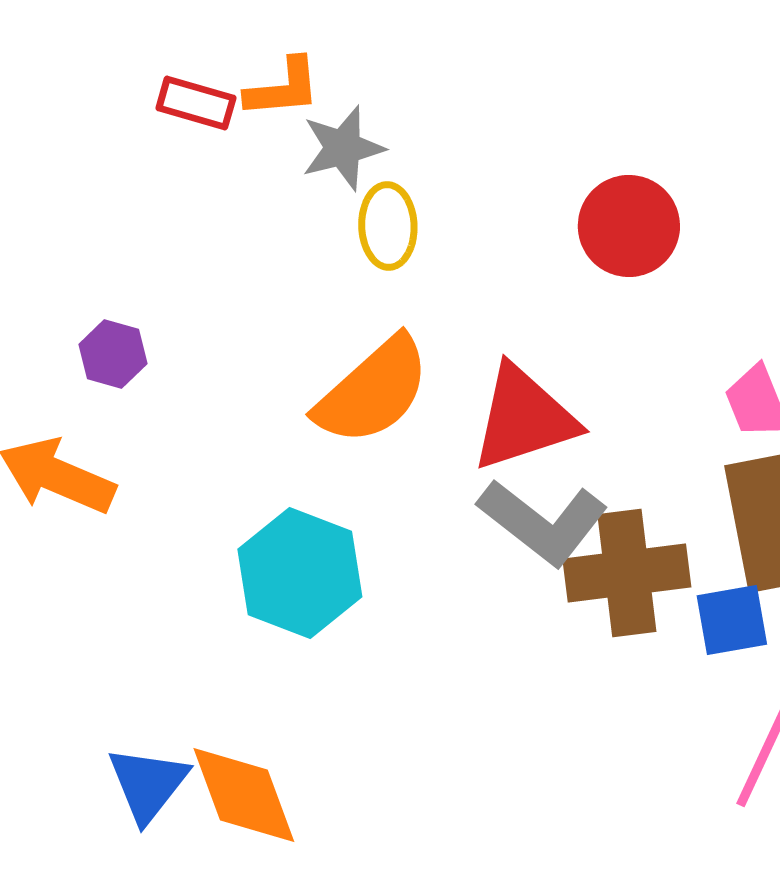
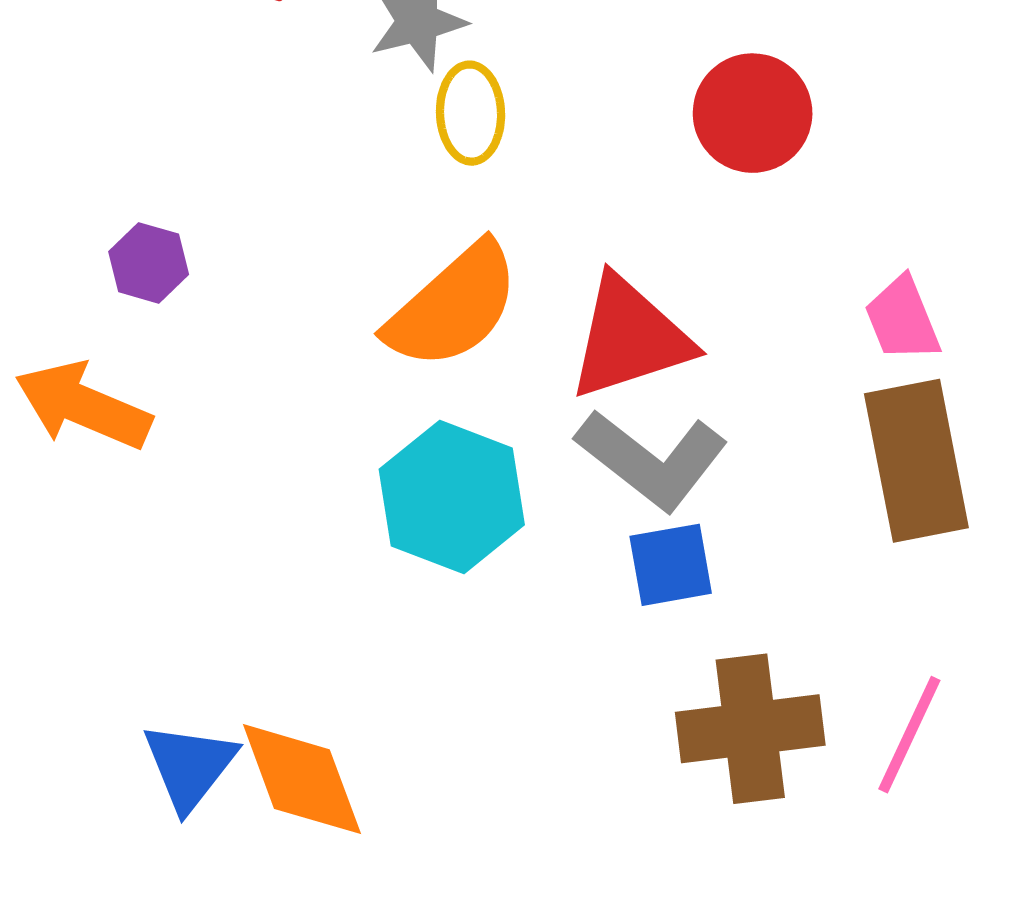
cyan hexagon: (300, 573) -> (452, 497), moved
brown cross: (627, 573) -> (750, 729), moved
blue square: (732, 620) -> (671, 565), moved

